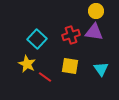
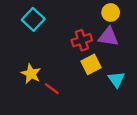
cyan square: (37, 39) -> (33, 19), moved
yellow square: (70, 66) -> (91, 64), moved, turned -36

